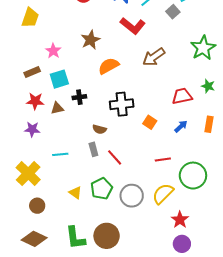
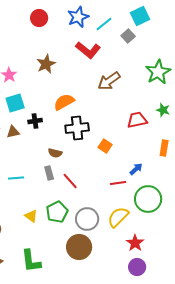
orange semicircle: (109, 66) -> (64, 102), moved
blue arrow: (181, 126) -> (136, 169), moved
brown circle: (107, 236) -> (79, 247), moved

